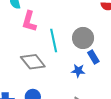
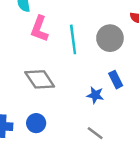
gray circle: (83, 38) -> (110, 38), moved
cyan line: (54, 40) -> (73, 39), moved

